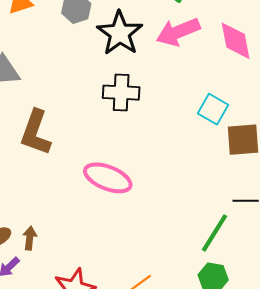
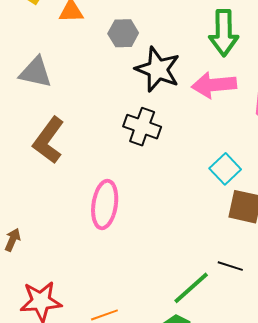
black star: (120, 33) -> (158, 69), turned -30
pink ellipse: (108, 178) -> (105, 204), turned 60

